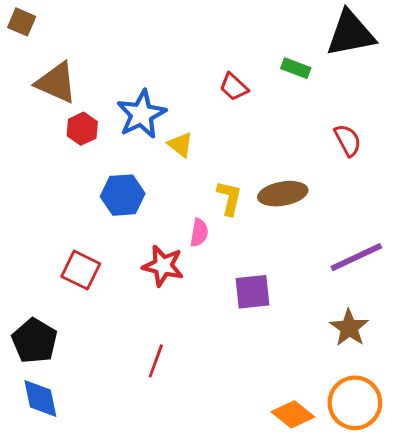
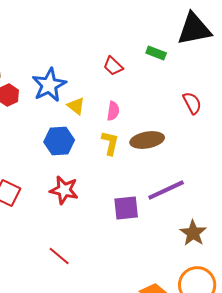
blue hexagon: (123, 195) -> (59, 141), moved
pink semicircle: (199, 233) -> (113, 111), moved
purple line: (356, 257) -> (166, 190), moved
red line: (156, 361) -> (59, 256), turned -70

